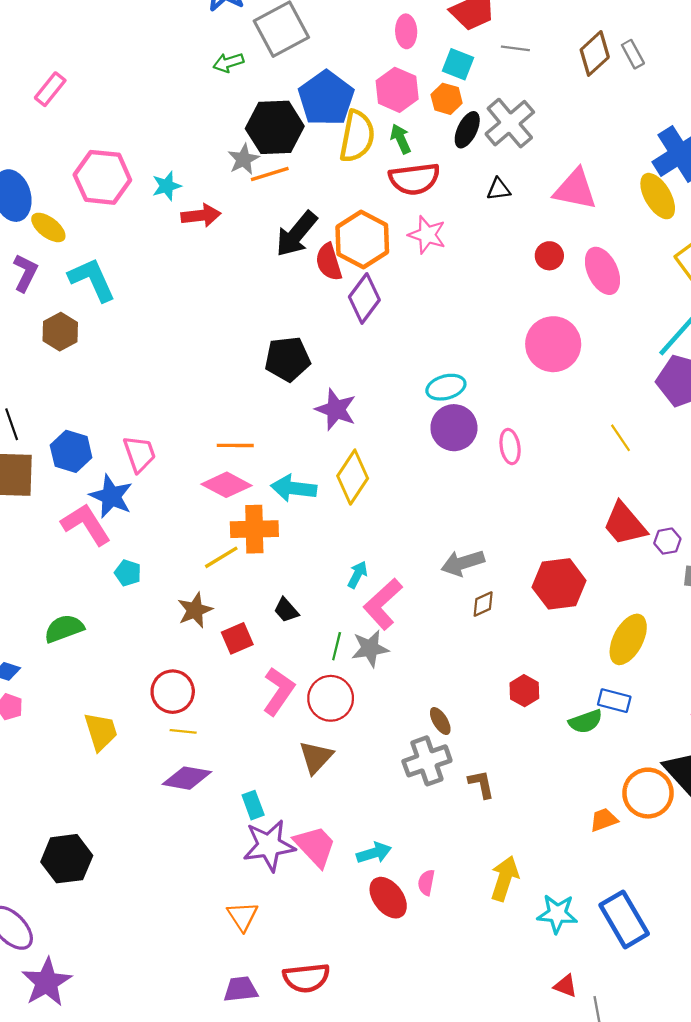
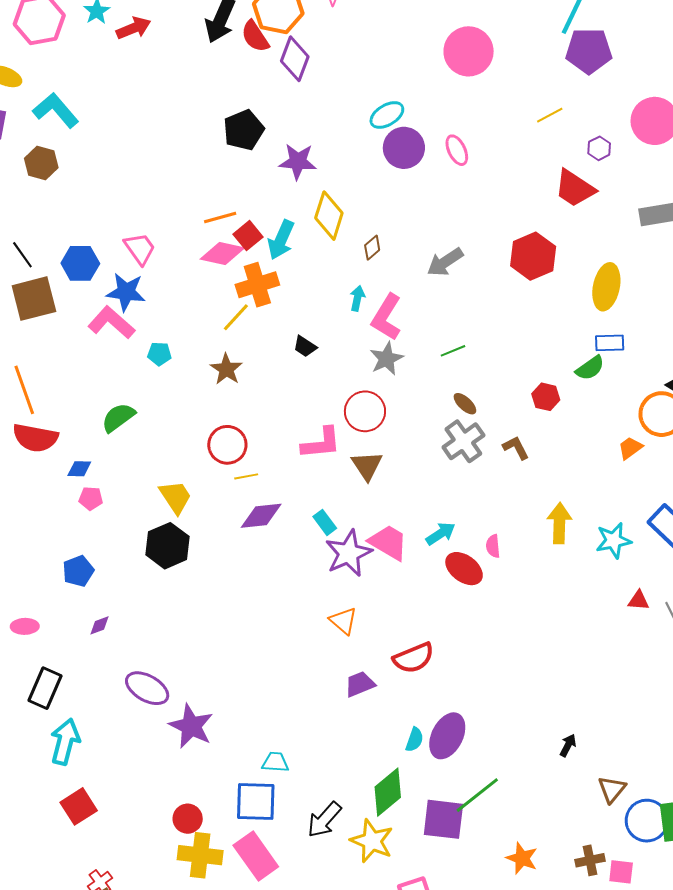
yellow line: (620, 438) -> (550, 115), turned -68
cyan arrow: (294, 488) -> (281, 240), turned -57
purple hexagon: (667, 541) -> (599, 148), moved
brown diamond: (483, 604) -> (372, 248), moved
red square: (237, 638) -> (248, 236), moved
green line: (337, 646) -> (453, 351), moved, turned 70
pink L-shape: (279, 691) -> (321, 443), moved, turned 66
red hexagon: (524, 691) -> (546, 397), moved
black hexagon: (67, 859) -> (167, 546), moved

